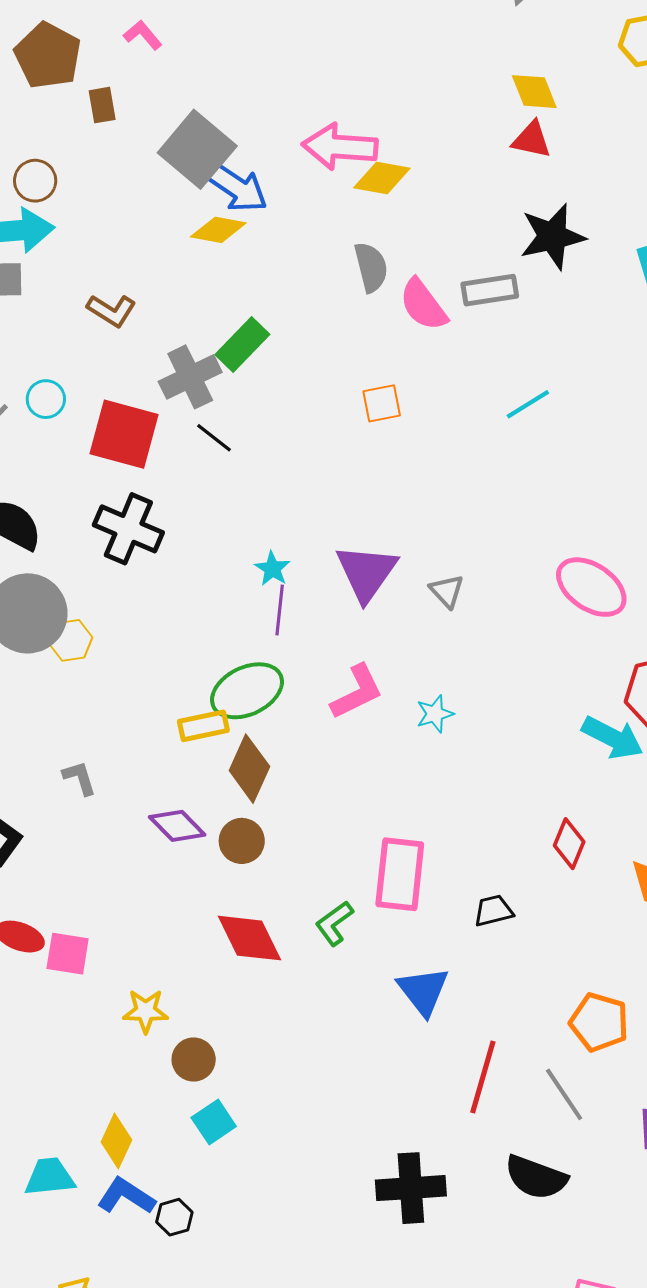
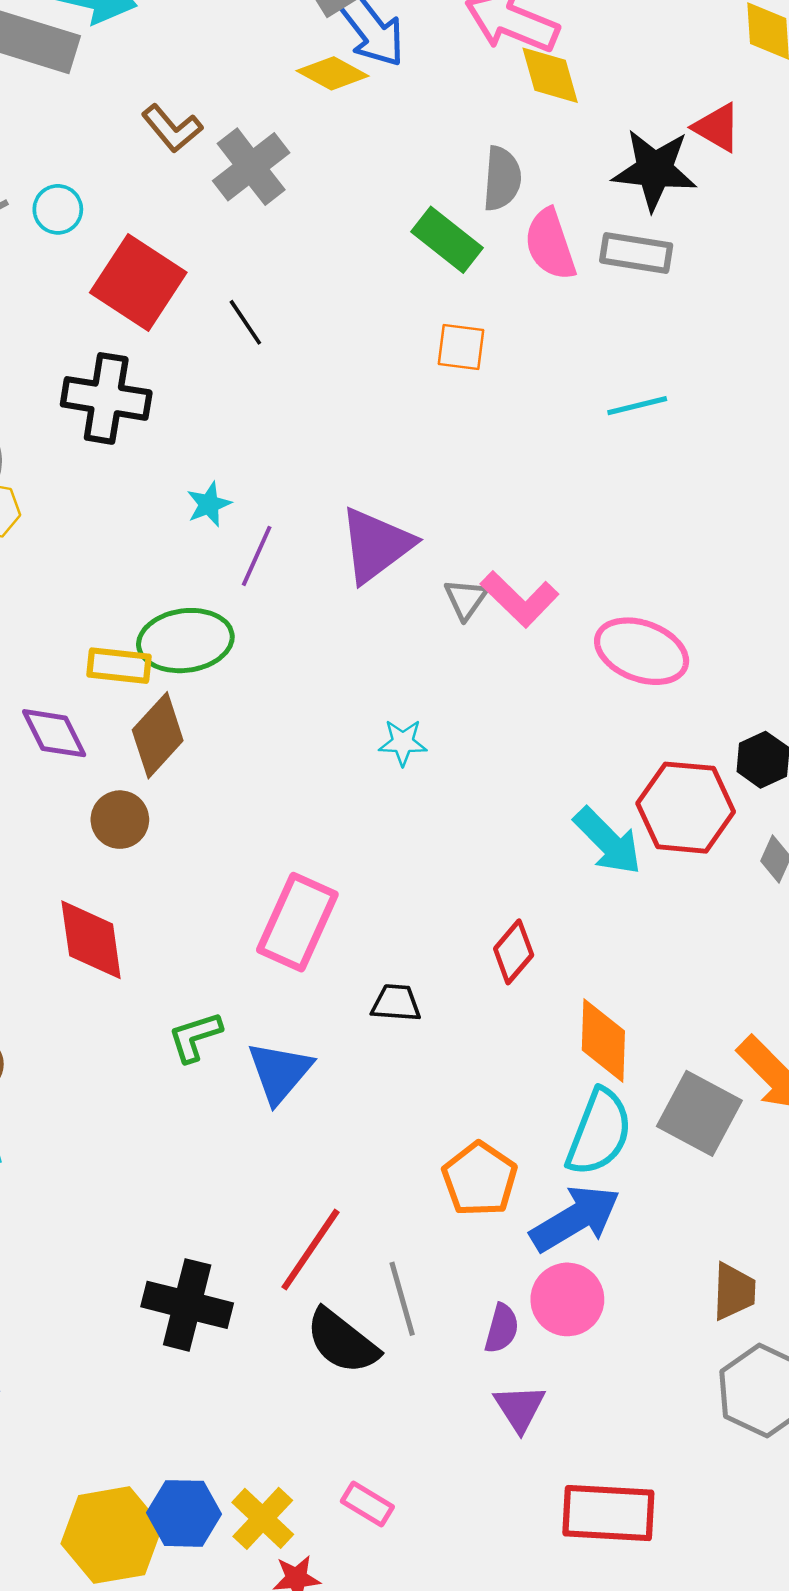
red triangle: (531, 140) -> (717, 127), moved
yellow diamond: (382, 178) -> (550, 75), turned 46
black star: (552, 237) -> (655, 170), moved
green rectangle: (242, 344) -> (447, 240), moved, turned 66
gray cross: (190, 377) -> (251, 167), moved, turned -30
black cross: (128, 529) -> (106, 398), turned -32
cyan star: (272, 569) -> (209, 504), moved
pink ellipse: (591, 587) -> (642, 651), turned -32
pink L-shape: (357, 692) -> (520, 599), moved, turned 52
purple diamond: (177, 826) -> (54, 733), moved
green L-shape: (334, 923) -> (195, 1037), moved
red line: (483, 1077) -> (310, 1250), moved
gray line: (564, 1094) -> (402, 1299), moved

